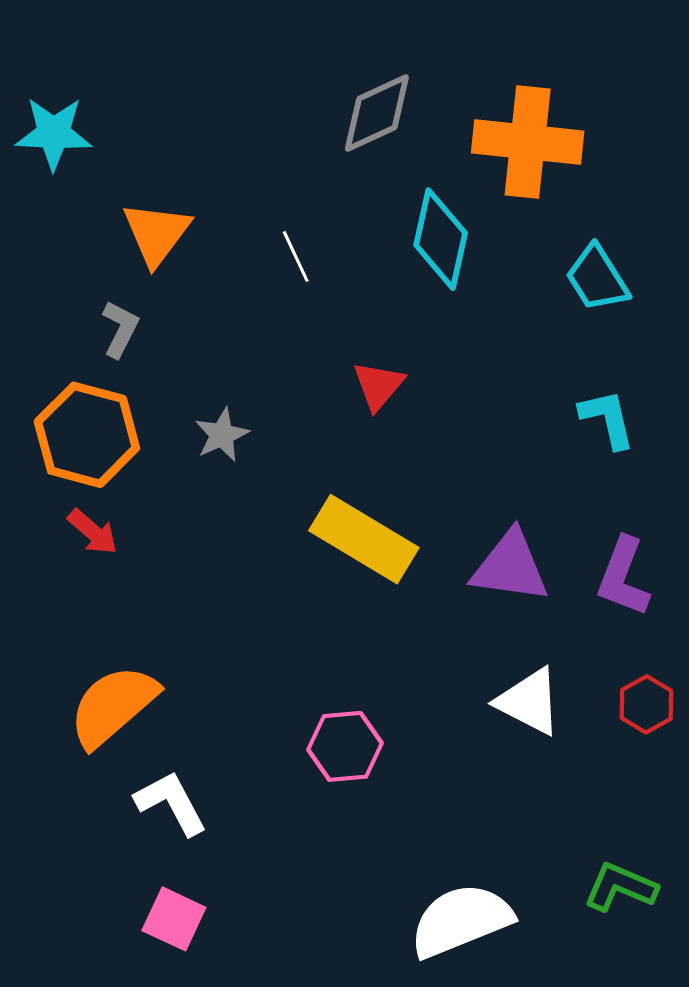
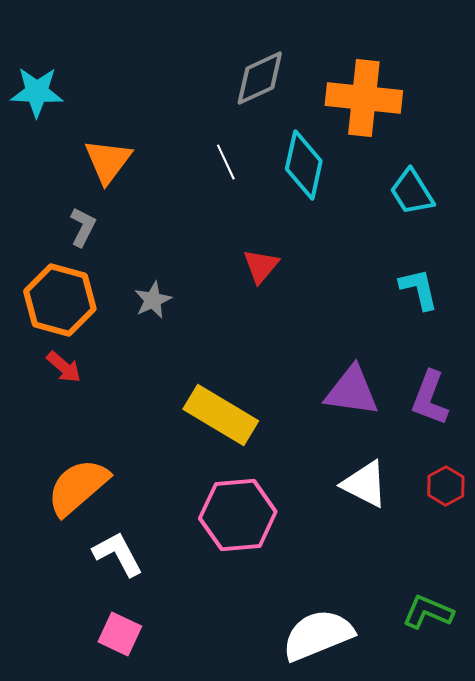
white line: (296, 257) -> (226, 162), moved
yellow rectangle: (364, 539) -> (221, 415), moved
pink hexagon: (345, 746) -> (238, 515), size x1.5

